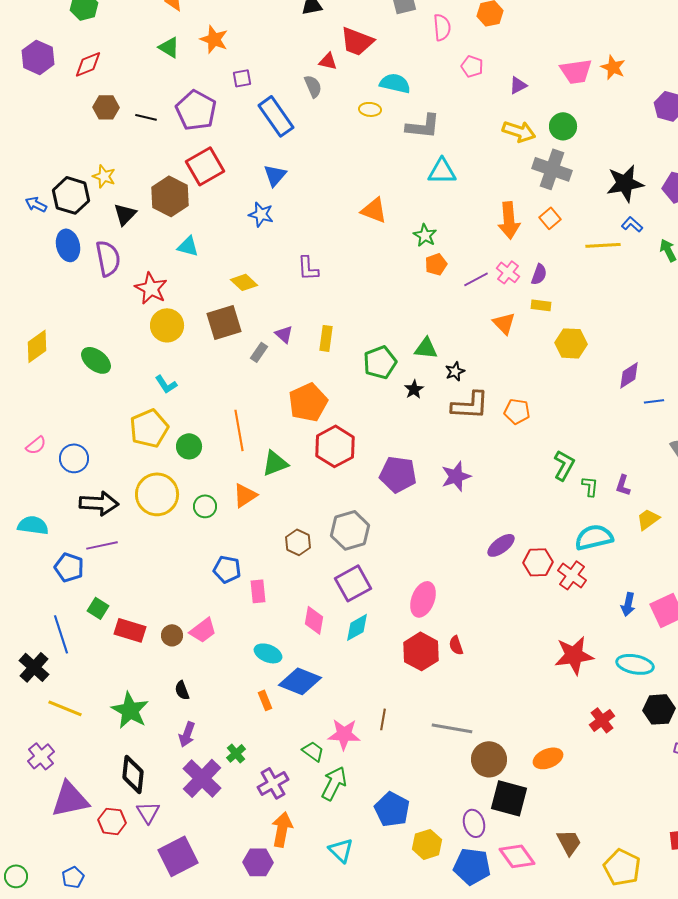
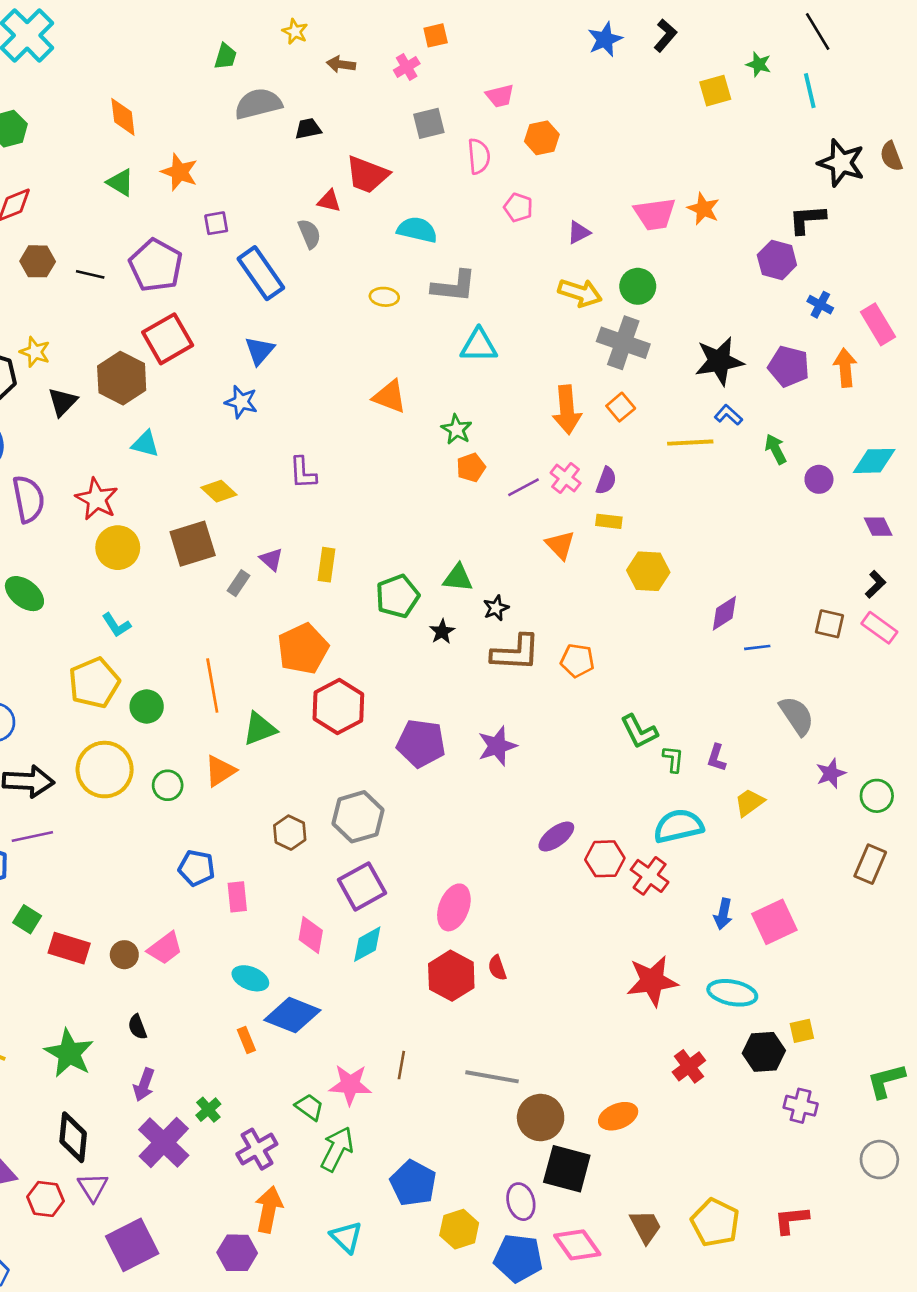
yellow ellipse: (370, 109) -> (384, 297), moved
purple semicircle: (108, 258) -> (28, 499), moved
green L-shape: (564, 465) -> (639, 731), turned 124
yellow pentagon: (622, 867) -> (715, 1223), moved

